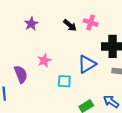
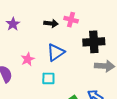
black arrow: (70, 25) -> (51, 23), turned -32
blue triangle: (87, 64) -> (56, 52), moved

